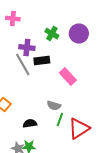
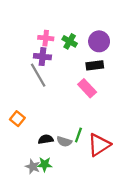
pink cross: (13, 19) -> (46, 38), moved
black rectangle: (42, 61) -> (95, 65), moved
gray semicircle: (54, 106) -> (64, 142), moved

